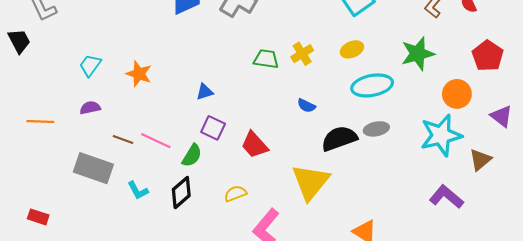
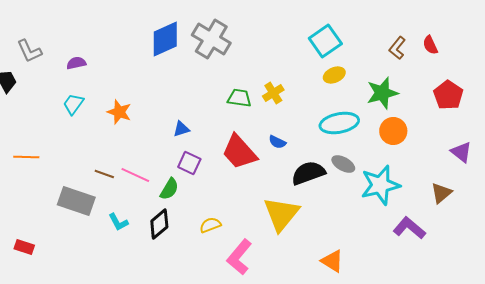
yellow ellipse: (352, 49) -> (334, 75), moved
orange circle: (457, 94) -> (393, 131), moved
purple semicircle: (90, 108) -> (76, 63), moved
gray ellipse: (376, 129) -> (343, 164), turned 40
cyan star: (441, 135) -> (380, 185), moved
red trapezoid: (254, 145) -> (239, 152), moved, size x1.4

